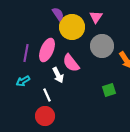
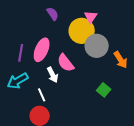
yellow circle: (72, 27) -> (82, 31), moved
cyan arrow: (23, 81) -> (18, 81), size x1.5
green square: (109, 90) -> (104, 90), turned -32

